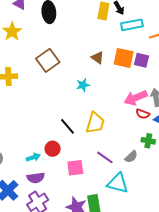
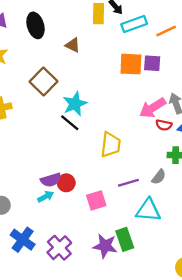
brown triangle: (97, 58) -> (73, 45), moved
cyan star: (83, 85) -> (75, 104), moved, size x1.5
black line: (67, 126) -> (70, 123), moved
purple line: (105, 157) -> (128, 183), turned -42
purple semicircle: (36, 178) -> (51, 180), moved

